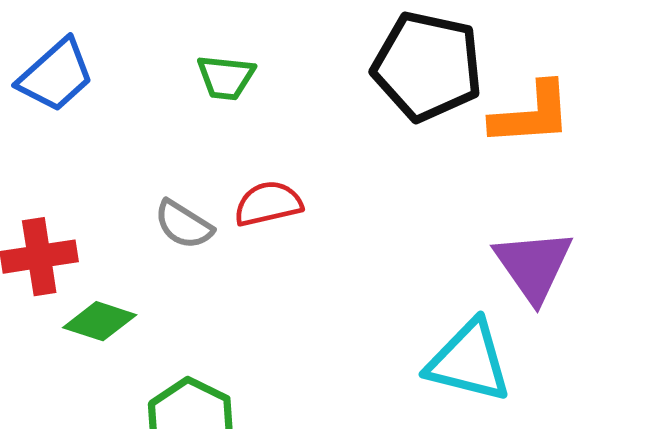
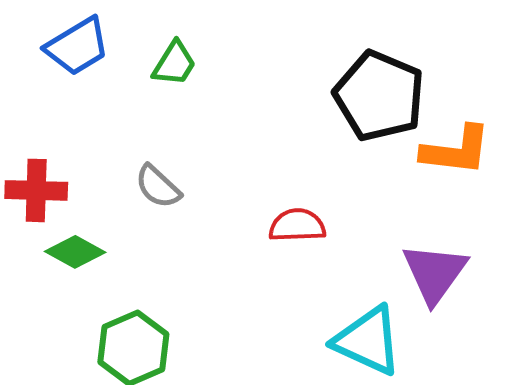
green trapezoid: (226, 77) -> (174, 64), moved, turned -75
red semicircle: (268, 204) -> (297, 225), moved

